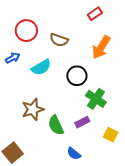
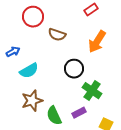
red circle: (26, 31) -> (33, 17), moved
cyan semicircle: (41, 67) -> (29, 71), moved

